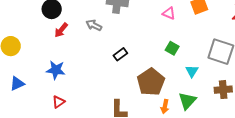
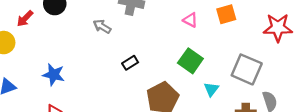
red arrow: (61, 30) -> (25, 19), moved
green square: (172, 48) -> (190, 61), size x1.5

